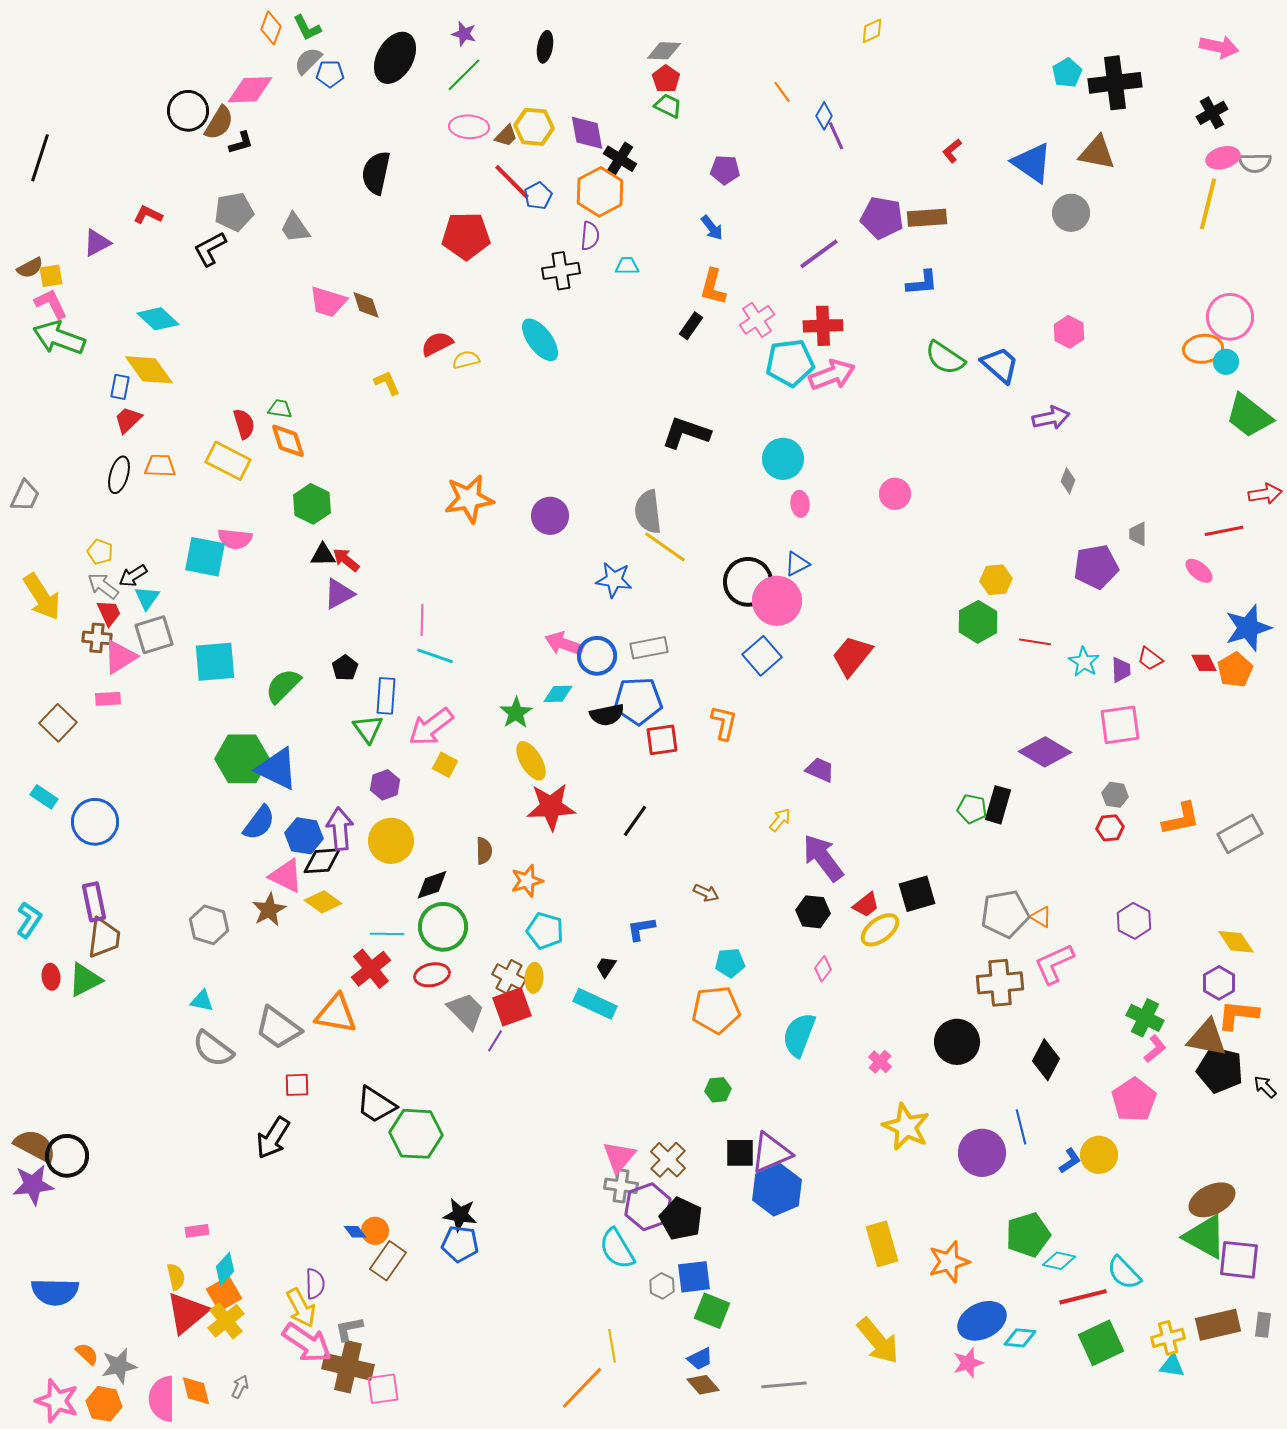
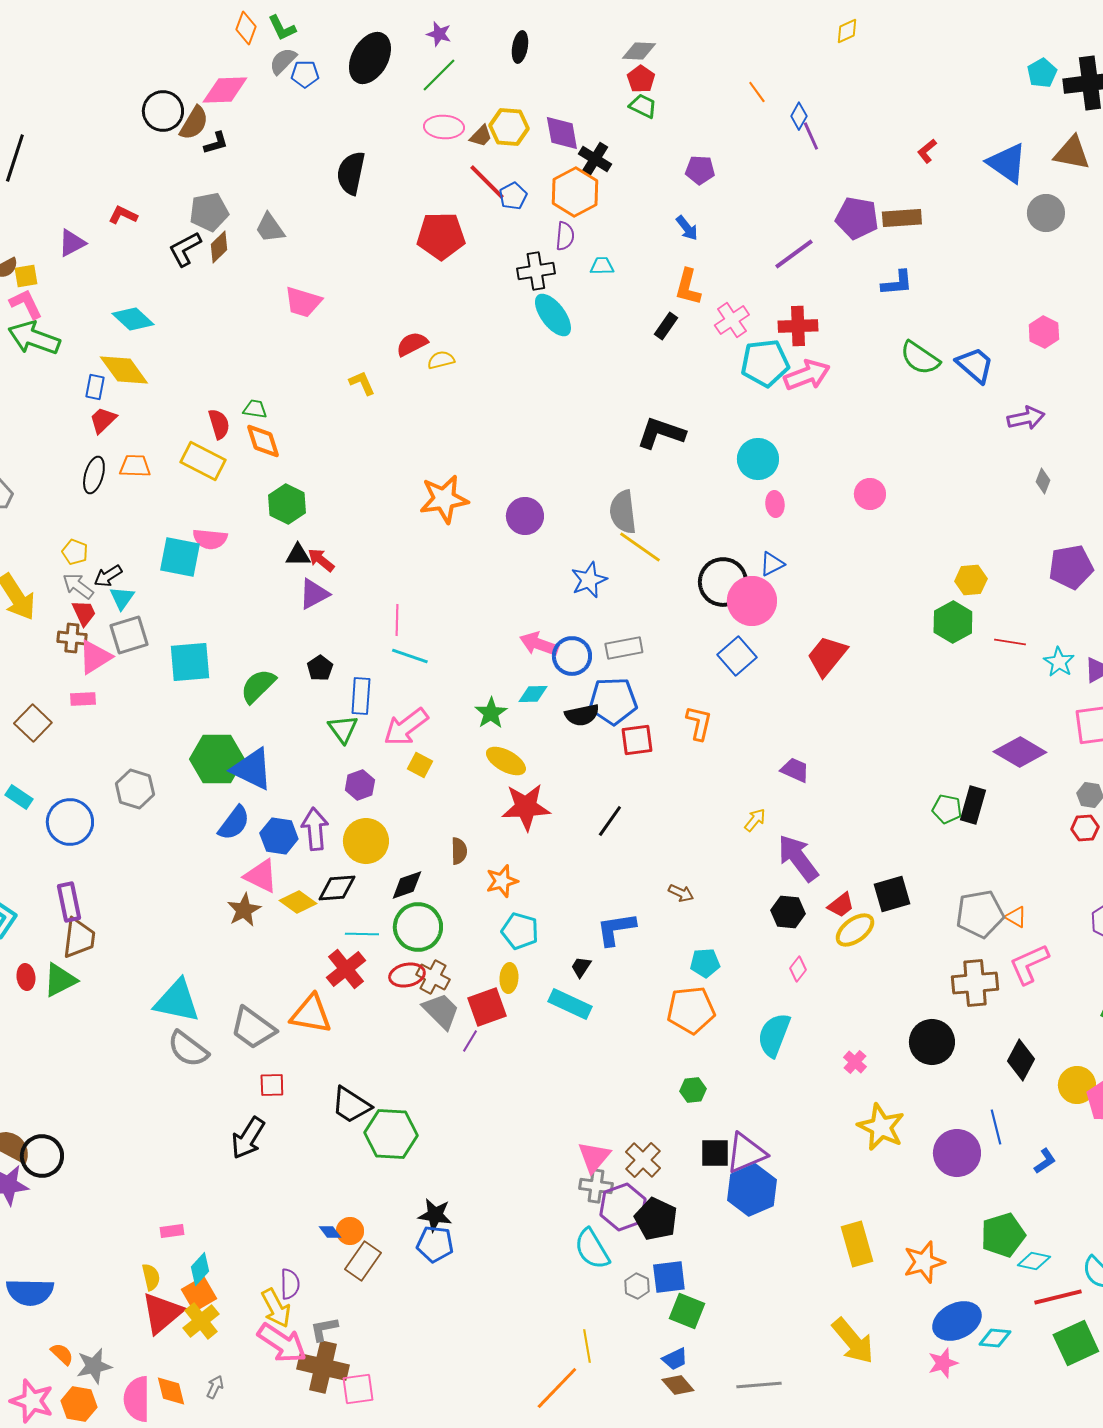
brown diamond: (366, 305) -> (219, 247), moved, turned 64
cyan ellipse: (540, 340) -> (553, 315), moved
blue star: (614, 580) -> (589, 580), turned -30
yellow ellipse: (531, 761) -> (506, 761), turned -30
black diamond: (322, 861) -> (337, 888), moved
gray hexagon: (209, 925) -> (135, 789), moved
blue L-shape: (641, 929) -> (616, 929), size x1.4
brown cross: (509, 977) -> (433, 977), moved
cyan triangle: (202, 1001) -> (177, 1001), size x2.0
yellow circle: (1099, 1155) -> (1077, 1085), moved

